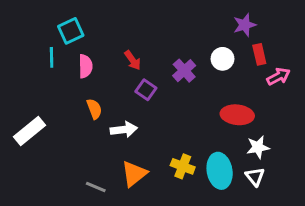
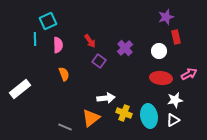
white circle: (222, 59) -> (159, 51), moved
pink arrow: (278, 76) -> (189, 74), moved
white arrow: (124, 130) -> (106, 98), moved
white triangle: (255, 177) -> (173, 120), turned 40

